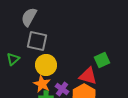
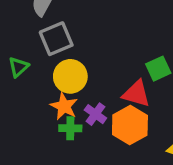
gray square: (37, 41) -> (56, 39), turned -35

